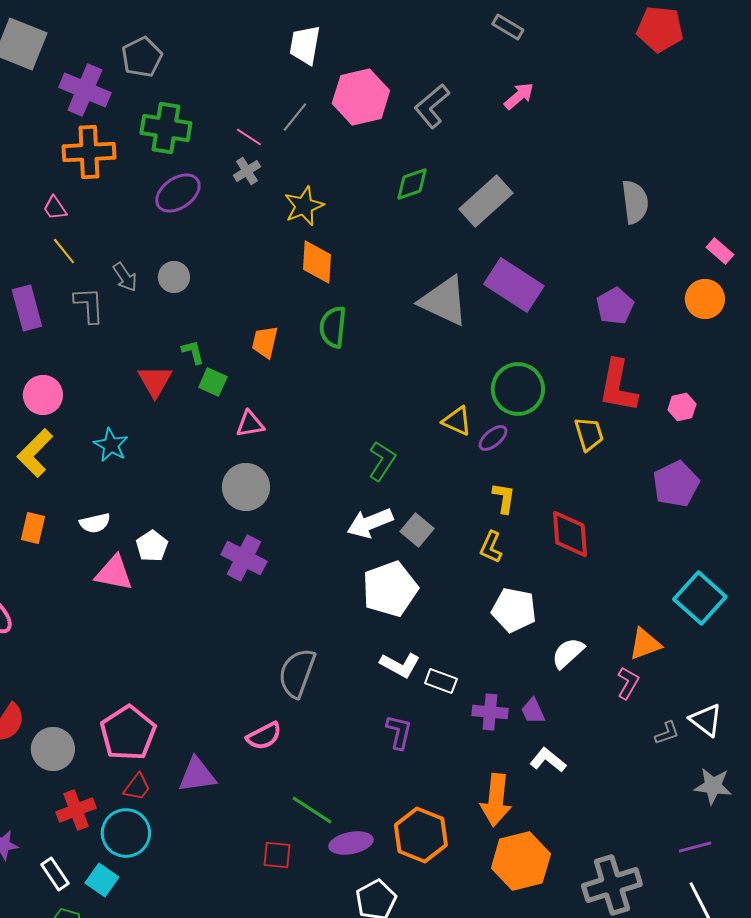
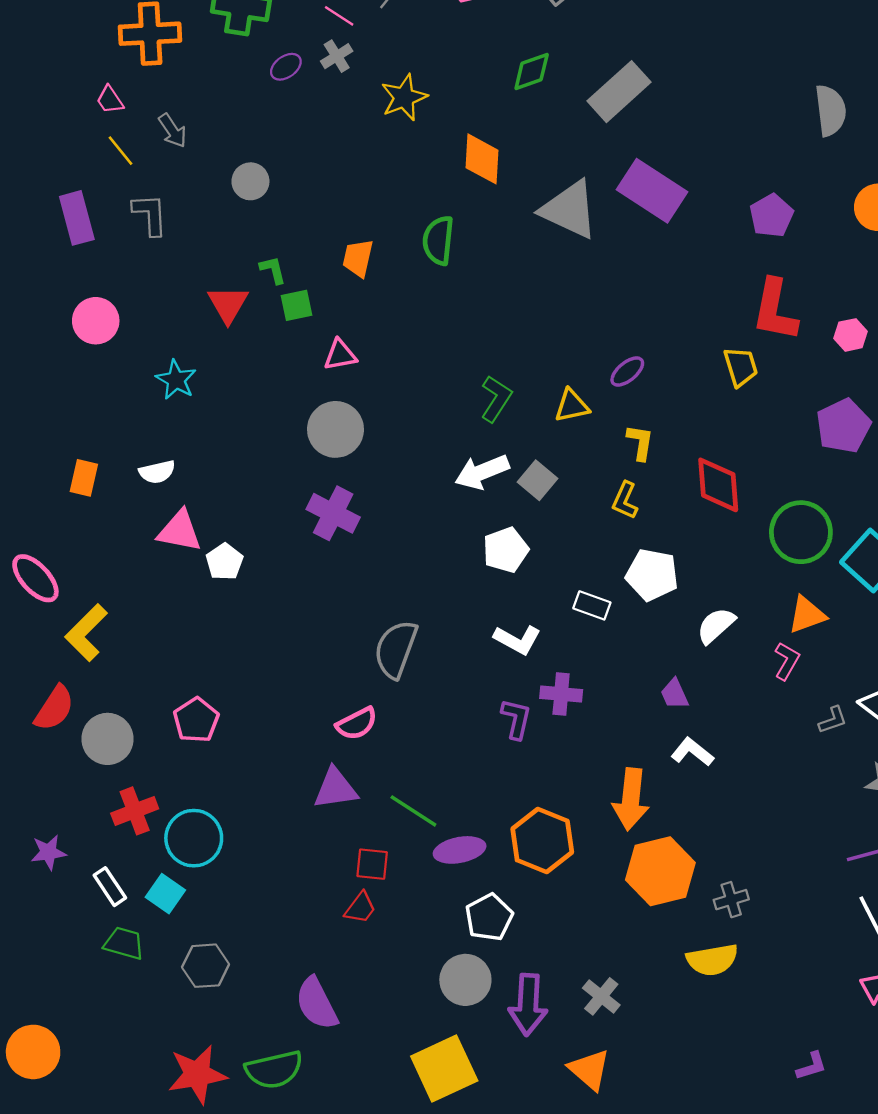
purple ellipse: (178, 193) -> (286, 67), moved, size x0.6
gray semicircle: (635, 202) -> (830, 110), moved
orange diamond: (317, 262) -> (482, 159), moved
gray arrow: (125, 277) -> (172, 131), moved
green square: (213, 382) -> (297, 305), turned -36
green circle: (518, 389) -> (801, 532), moved
yellow triangle: (457, 421) -> (572, 406), moved, turned -36
yellow L-shape: (35, 453) -> (86, 633), moved
white pentagon: (152, 546) -> (224, 562), moved
white pentagon: (390, 589) -> (506, 550), size x0.7
white rectangle: (441, 681) -> (592, 605), moved
purple cross: (490, 712) -> (561, 694), moved
pink pentagon: (128, 733) -> (196, 720), size x0.7
purple triangle: (197, 775) -> (335, 789), moved
red trapezoid: (137, 787) -> (360, 908), moved
gray cross: (612, 885) -> (731, 900), moved, size x0.5

